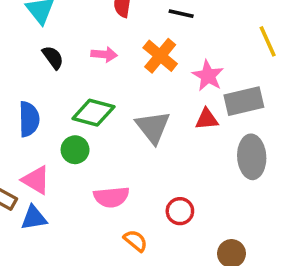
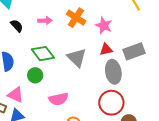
gray rectangle: (244, 101) -> (134, 51), moved
green diamond: (93, 113) -> (43, 54), turned 45
gray ellipse: (252, 157) -> (113, 72), moved
red circle: (180, 211) -> (111, 103), moved, size x1.6

